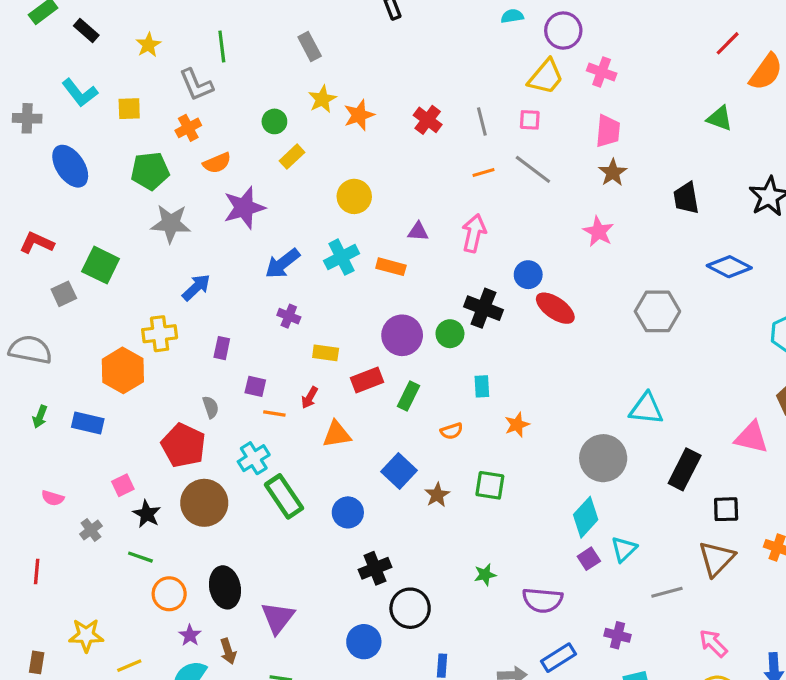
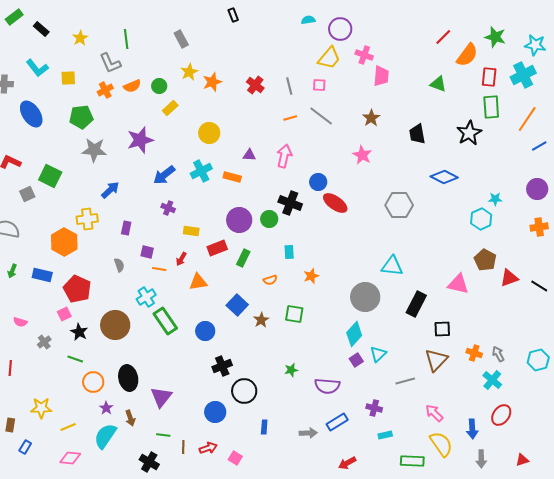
pink trapezoid: (608, 131) -> (381, 76), moved
orange semicircle: (217, 163) -> (132, 86), moved
red pentagon: (184, 445) -> (77, 289), moved

